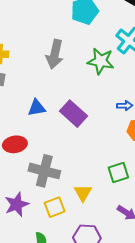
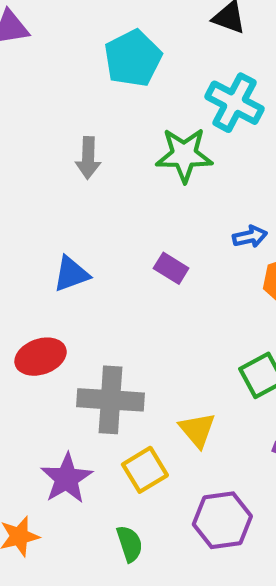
gray arrow: (55, 54) -> (88, 158), size x0.7
purple rectangle: (74, 114) -> (171, 268), moved, size x0.6

